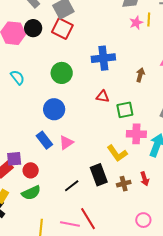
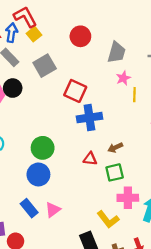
yellow line: (149, 20) -> (134, 95), moved
red square: (62, 29) -> (75, 91), moved
green circle: (62, 73) -> (43, 148), moved
brown arrow: (140, 75) -> (115, 148), moved, turned -128

